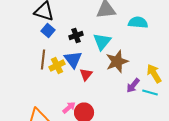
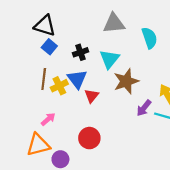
cyan semicircle: (138, 22) -> (150, 38), turned 66
pink arrow: (69, 108) -> (48, 119), moved

